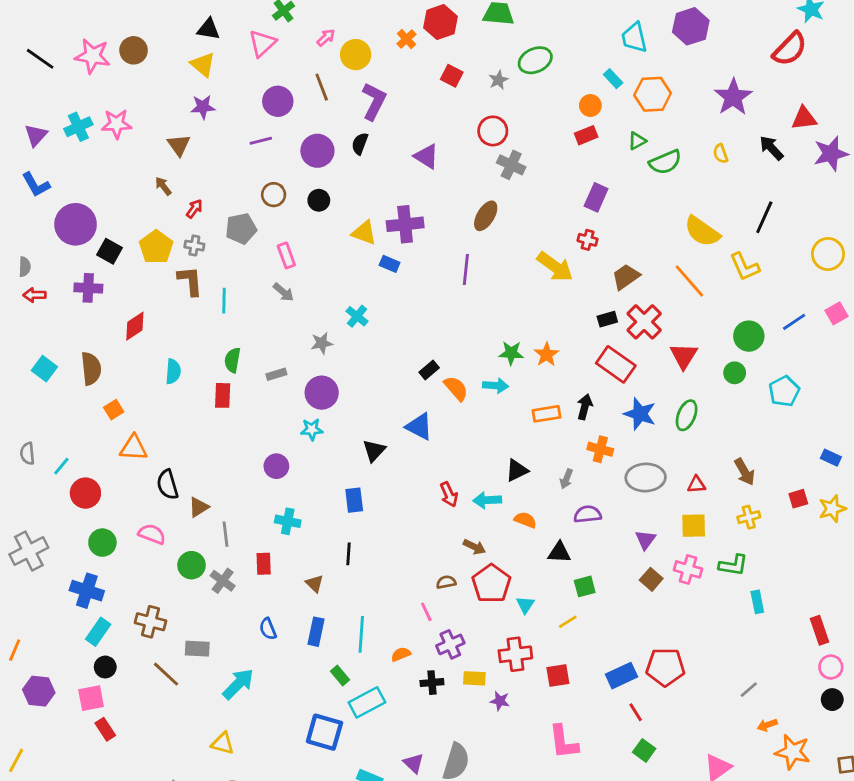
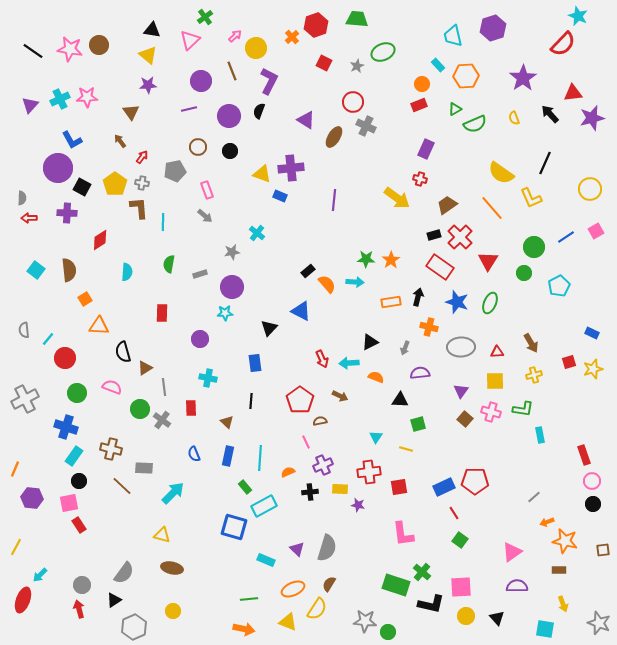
blue L-shape: (36, 185) -> (72, 140), moved
brown ellipse: (486, 216) -> (334, 137), moved
red rectangle: (223, 395) -> (162, 313), moved
red pentagon: (491, 584) -> (300, 400), moved
yellow line: (568, 622) -> (406, 449), turned 48

